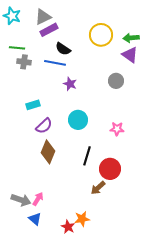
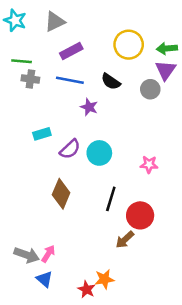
purple rectangle: (49, 30) -> (71, 51), moved
black semicircle: (63, 49) -> (111, 82), moved
purple triangle: (130, 55) -> (166, 70), turned 30
gray circle: (116, 81) -> (150, 89), moved
purple semicircle: (44, 126) -> (70, 149), moved

